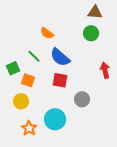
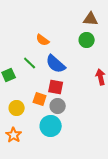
orange square: (28, 80) -> (40, 99), moved
gray circle: (82, 99) -> (58, 106), moved
orange star: (29, 128) -> (14, 135), moved

